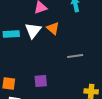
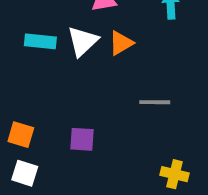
orange triangle: (53, 28) -> (121, 43), turned 40

